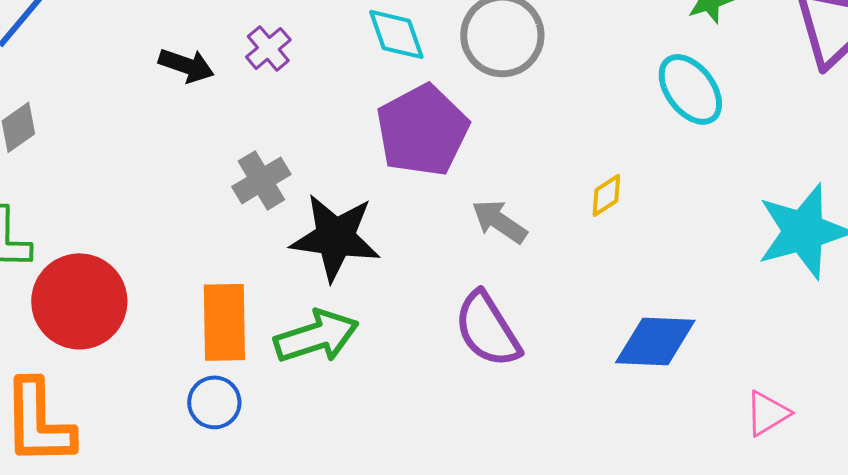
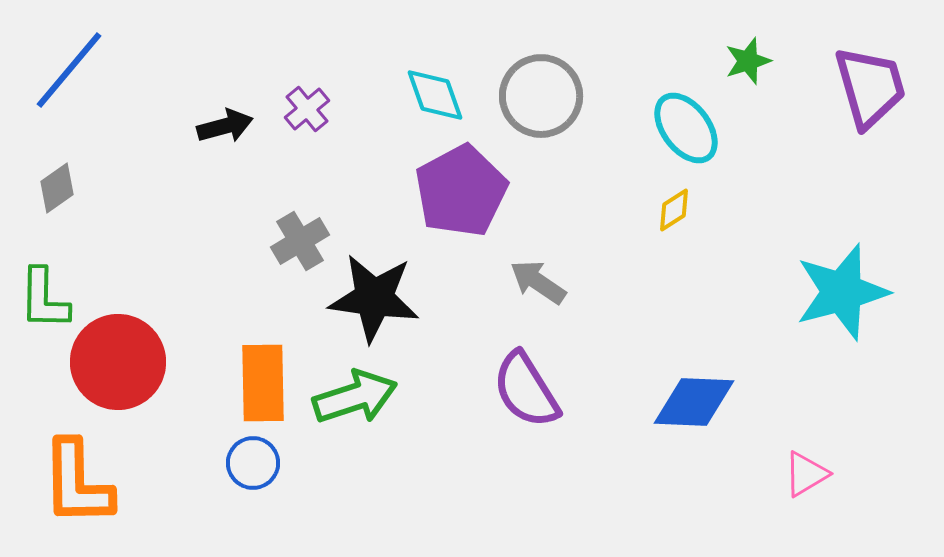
black arrow: (186, 65) -> (225, 126), turned -34
cyan ellipse: (690, 89) -> (686, 128), moved
yellow diamond: (606, 195) -> (674, 210), moved

